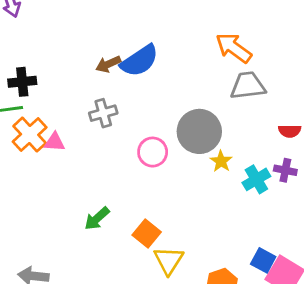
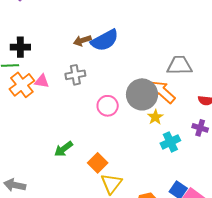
orange arrow: (234, 48) -> (163, 92), moved
pink triangle: (55, 142) -> (42, 81), moved
cyan cross: (256, 179) -> (170, 142), moved

